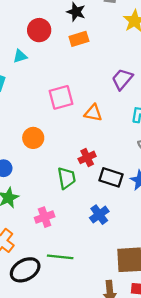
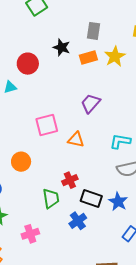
orange rectangle: (79, 39) -> (88, 58), moved
purple trapezoid: (122, 79) -> (91, 103), moved
blue cross: (99, 215) -> (78, 221), moved

